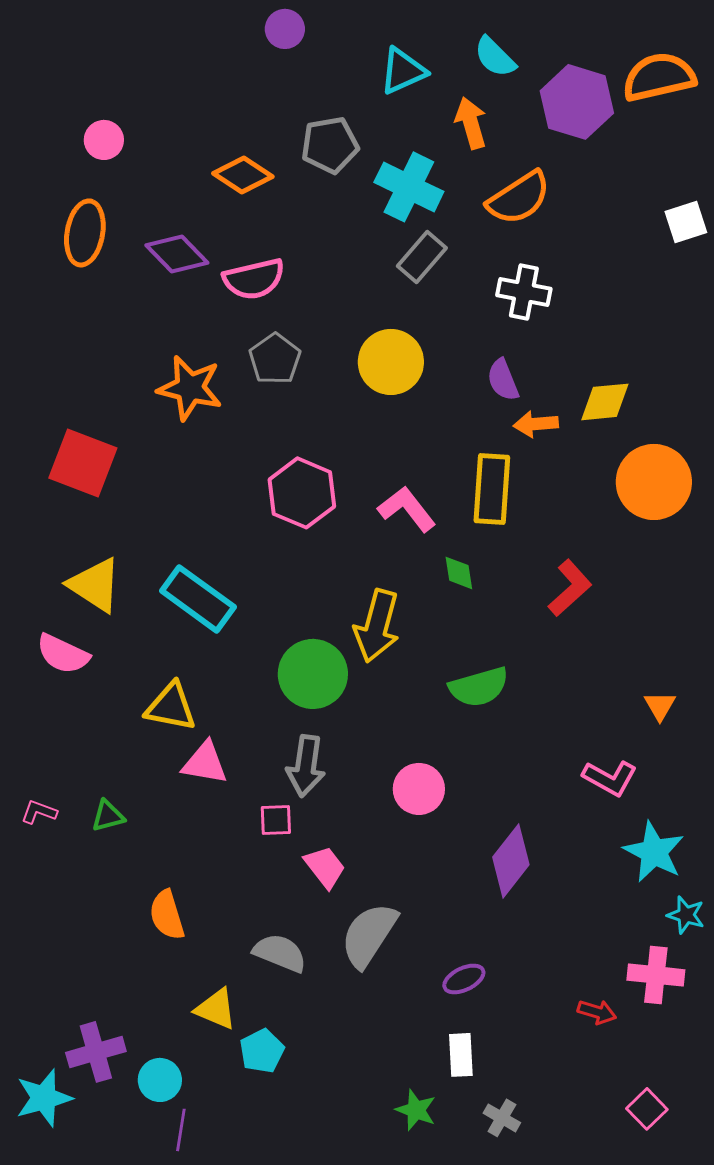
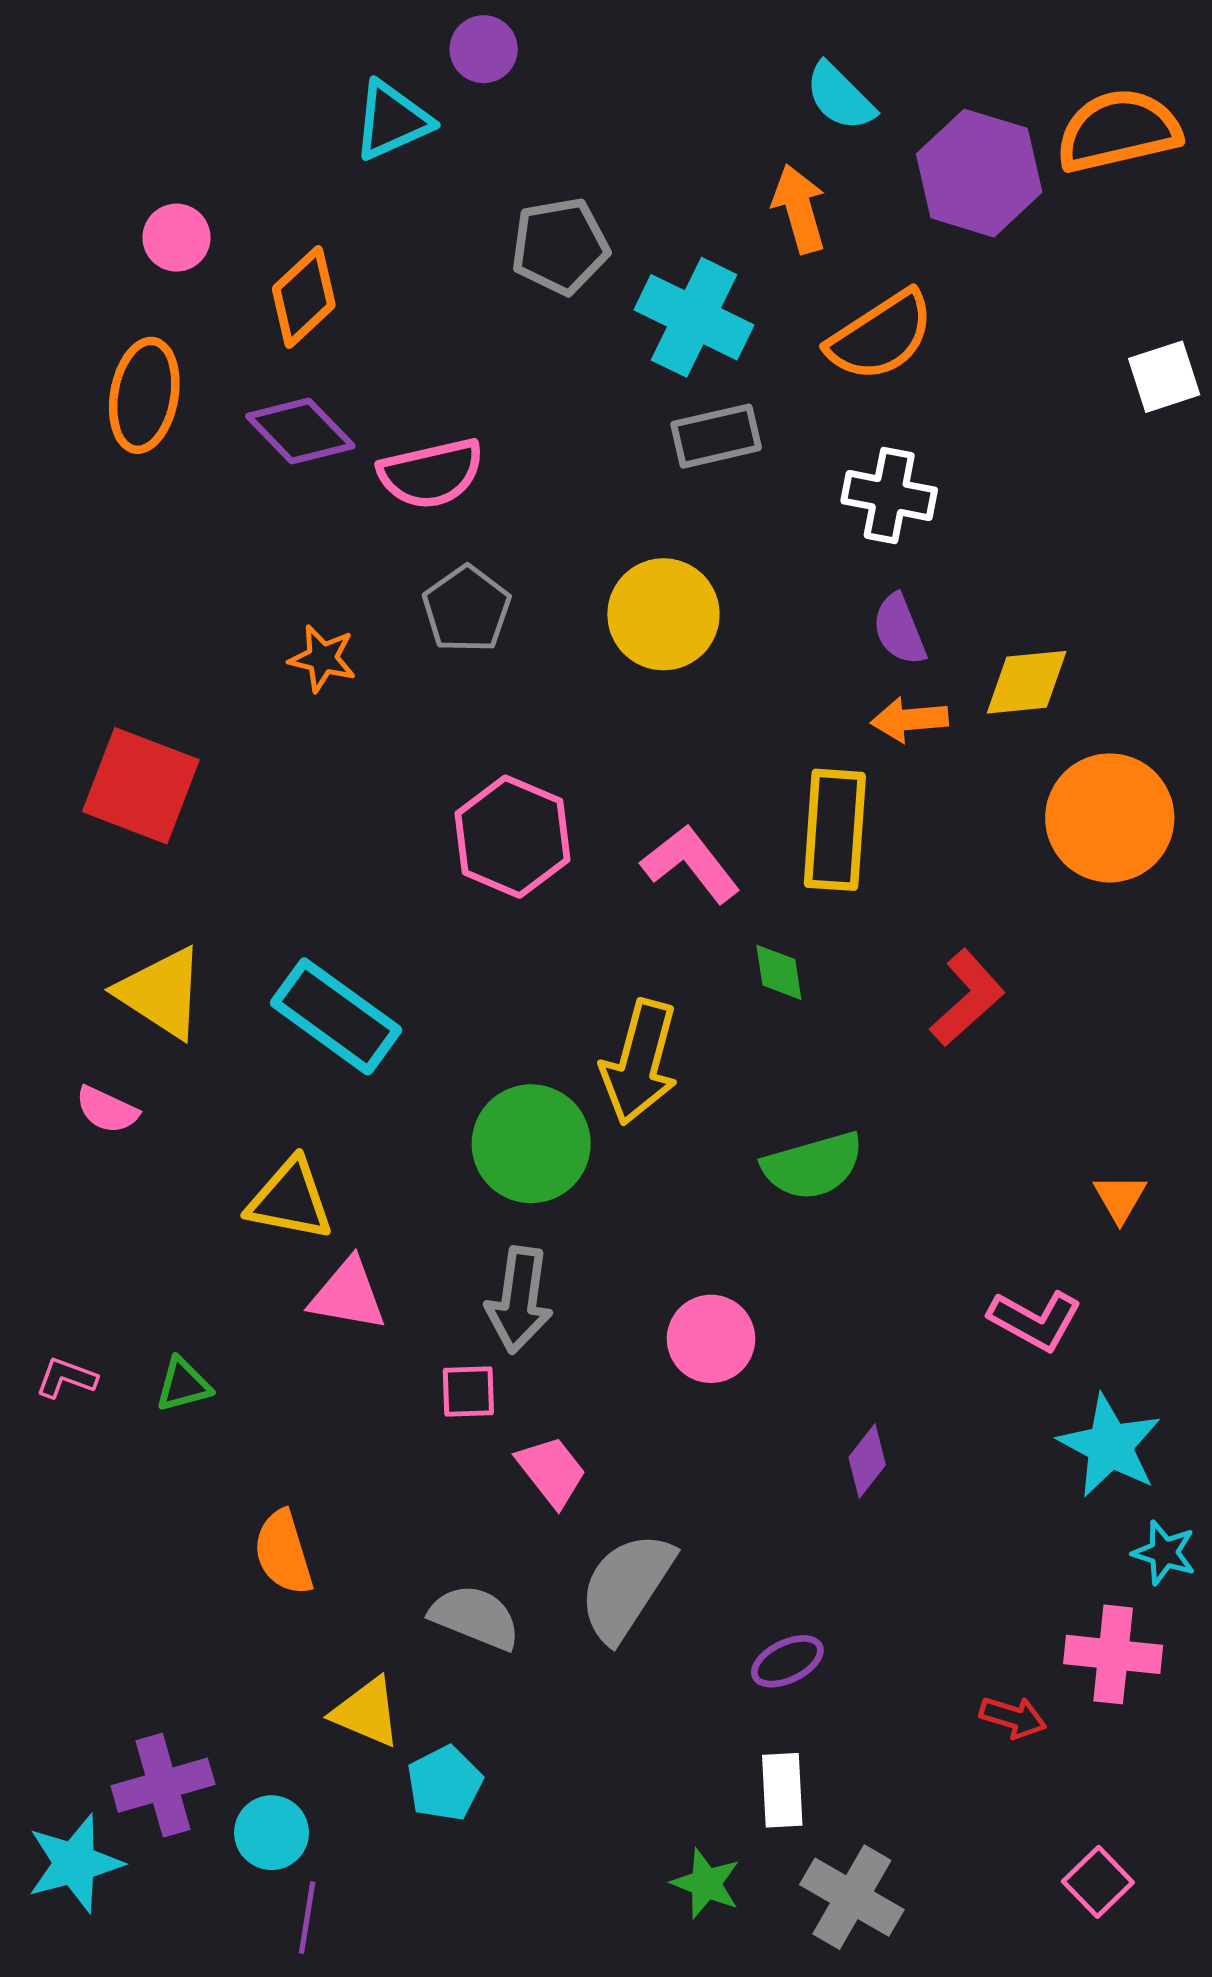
cyan triangle: (403, 71) -> (392, 120), moved
orange diamond: (243, 175) -> (304, 297), moved, turned -76
gray rectangle: (422, 257) -> (716, 436), turned 36
purple semicircle: (503, 380) -> (899, 630), moved
orange star: (190, 388) -> (322, 658), size x0.6
pink semicircle: (63, 654) -> (107, 1110), size x0.7
purple diamond: (511, 861) -> (867, 1461), size x0.6
gray cross: (502, 1118) -> (852, 1897), size x1.6

